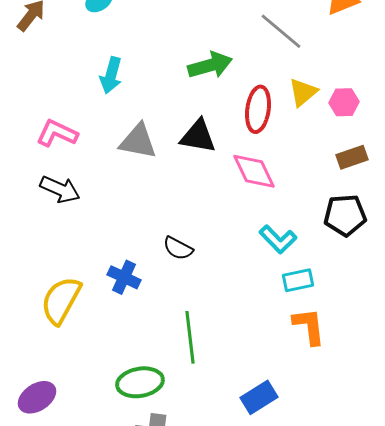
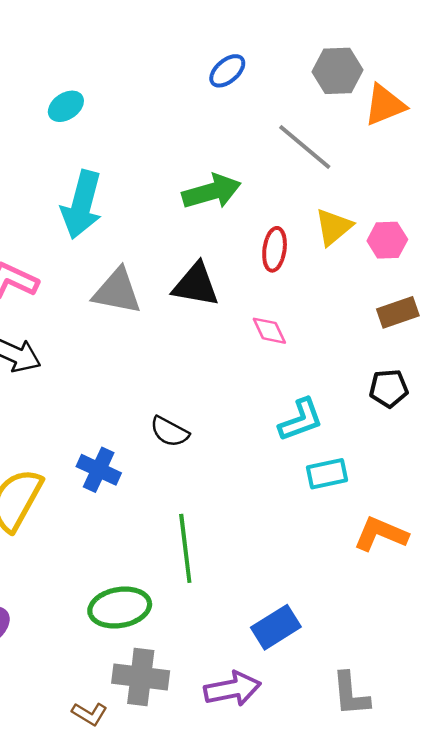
cyan arrow: (111, 75) -> (82, 205), size x1.4
red ellipse: (258, 109) -> (275, 249), size x0.7
pink diamond: (254, 171) -> (269, 331), size x0.6
black pentagon: (345, 215) -> (389, 388), size x0.7
cyan L-shape: (278, 239) -> (301, 420), turned -66
orange L-shape: (309, 326) -> (381, 534), moved, turned -60

